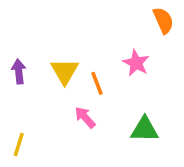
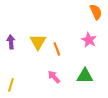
pink star: (136, 63) -> (89, 40), moved
pink arrow: (85, 117) -> (54, 77), moved

